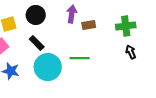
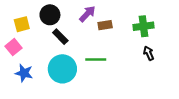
purple arrow: (72, 14) -> (87, 14), turned 36
black rectangle: (37, 43) -> (60, 37), moved

